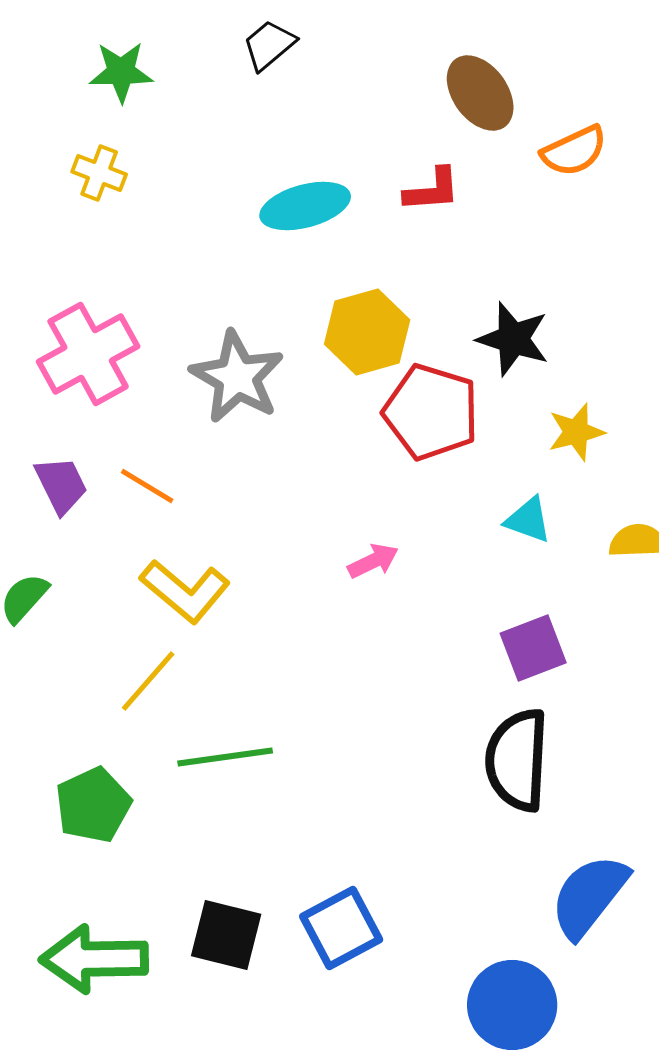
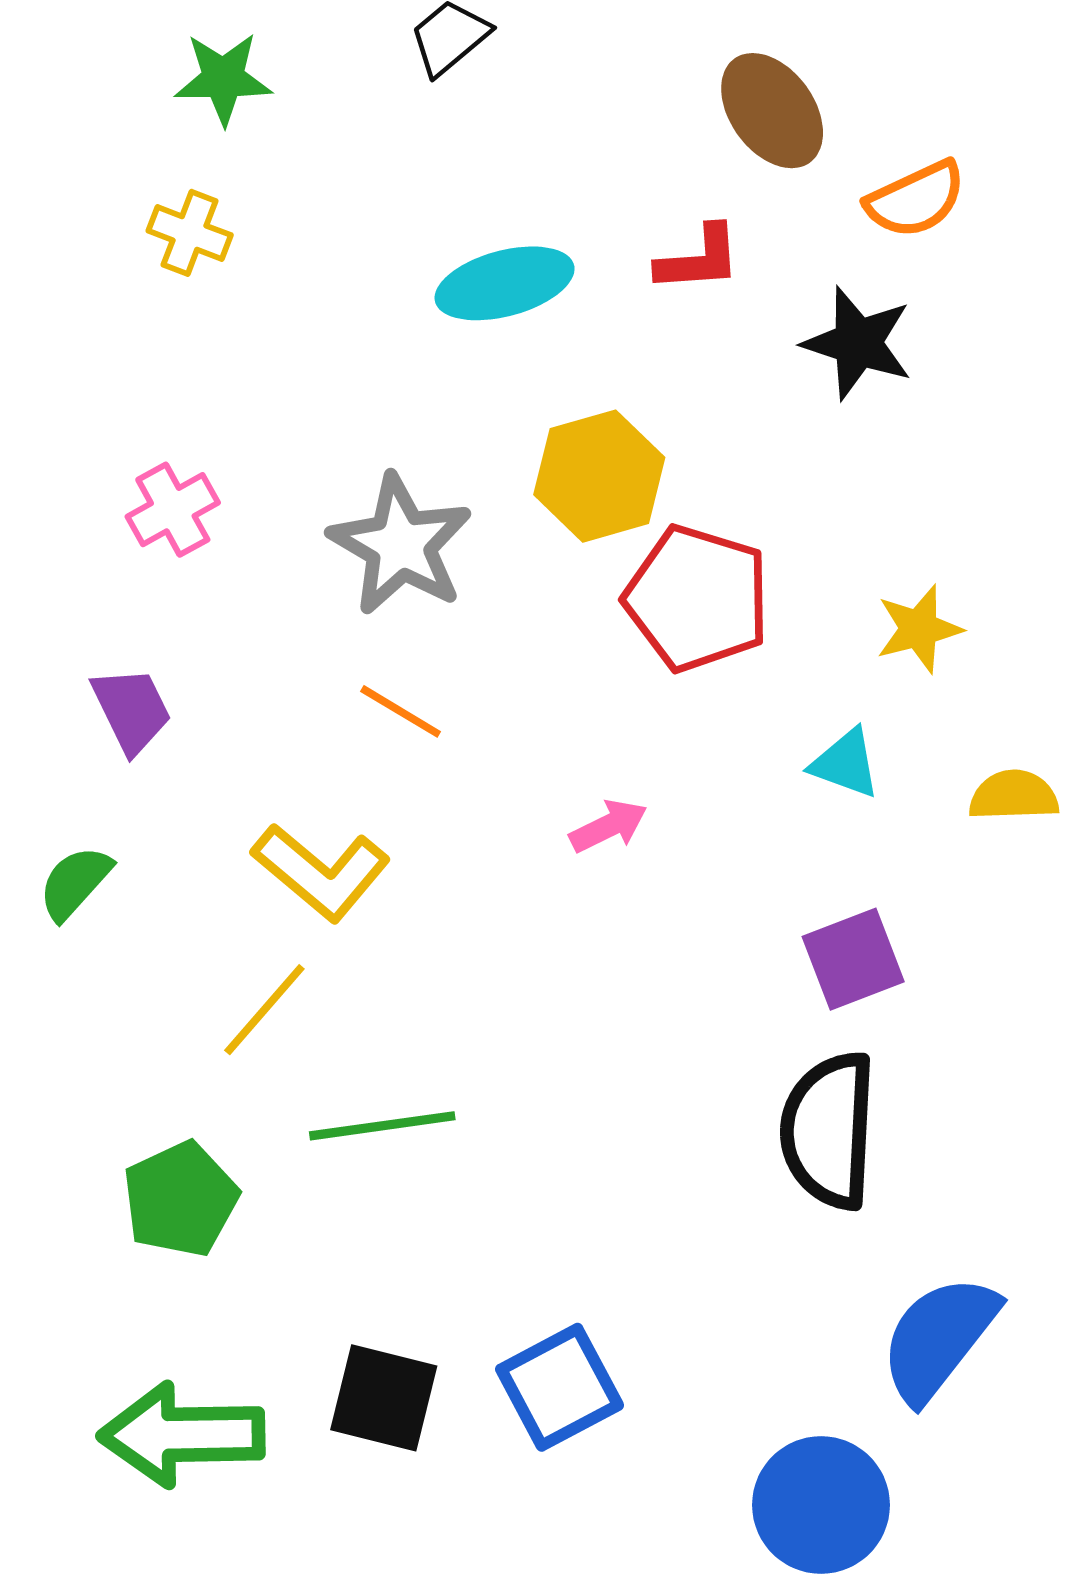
black star: (513, 339) -> (858, 343), moved
pink cross: (88, 354) -> (173, 510), size x0.6
orange line: (147, 486) -> (401, 711), moved

